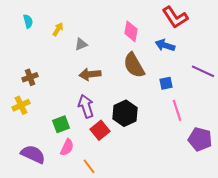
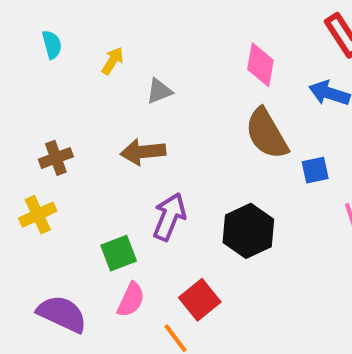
brown arrow: (90, 74) -> (143, 152), moved
blue square: (166, 83) -> (315, 170), moved
purple arrow: (86, 106) -> (169, 217), turned 40
red square: (100, 130) -> (200, 300), moved

